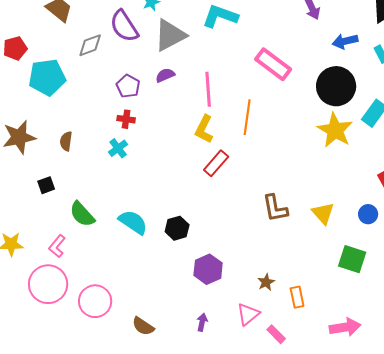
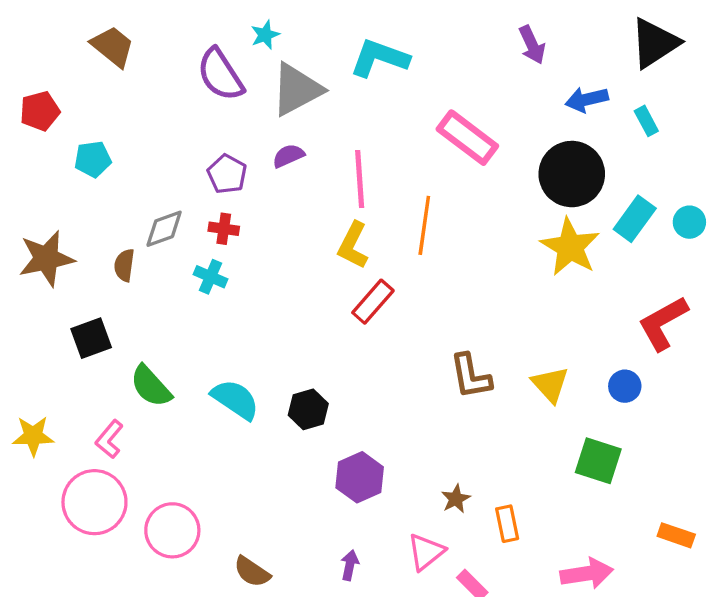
gray diamond: (90, 45) -> (164, 229), moved
cyan pentagon: (47, 77) -> (93, 159), size x0.6
cyan cross: (118, 148) -> (210, 277), turned -30
black square: (46, 185) -> (91, 338), size x1.4

